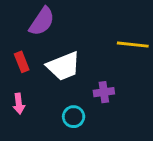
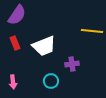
purple semicircle: (42, 21) -> (17, 15), moved
pink arrow: (19, 104) -> (13, 82), moved

